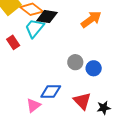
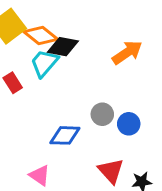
blue diamond: (51, 91) -> (65, 135), moved
pink triangle: (33, 105) -> (40, 175), turned -49

